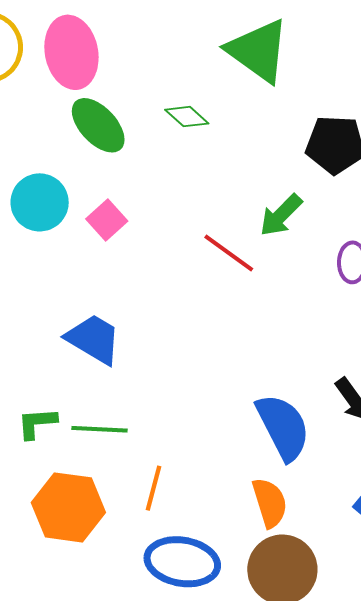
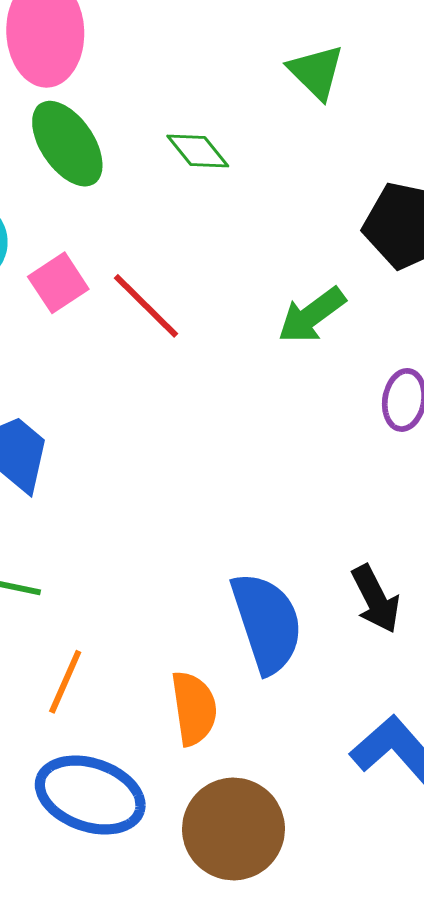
green triangle: (258, 51) -> (316, 72), size x0.6
red line: (229, 253) -> (146, 306), moved
orange semicircle: (270, 503) -> (194, 708), moved

